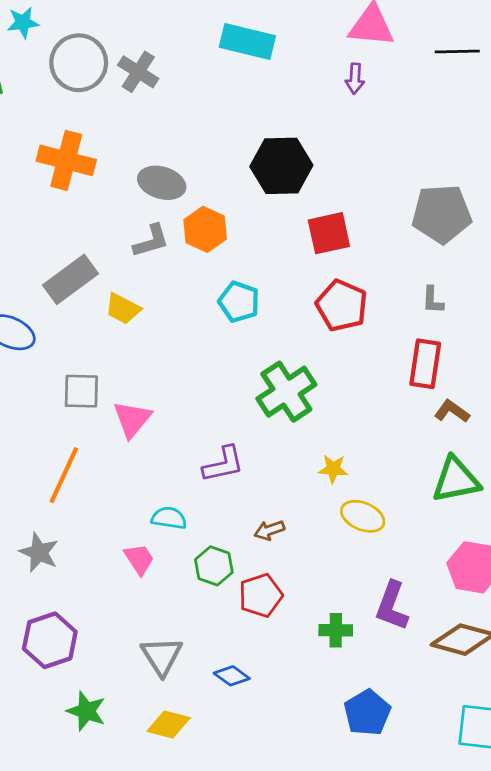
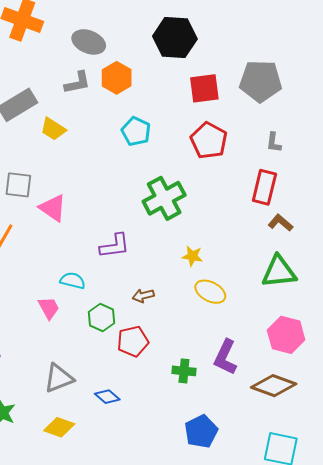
gray pentagon: (442, 214) -> (261, 81), moved
pink triangle: (132, 419) -> (53, 208), turned -40
gray triangle: (162, 656) -> (59, 378), turned 36

